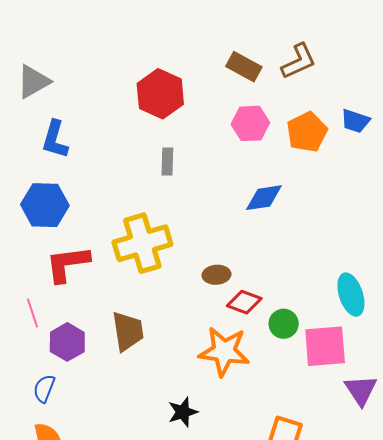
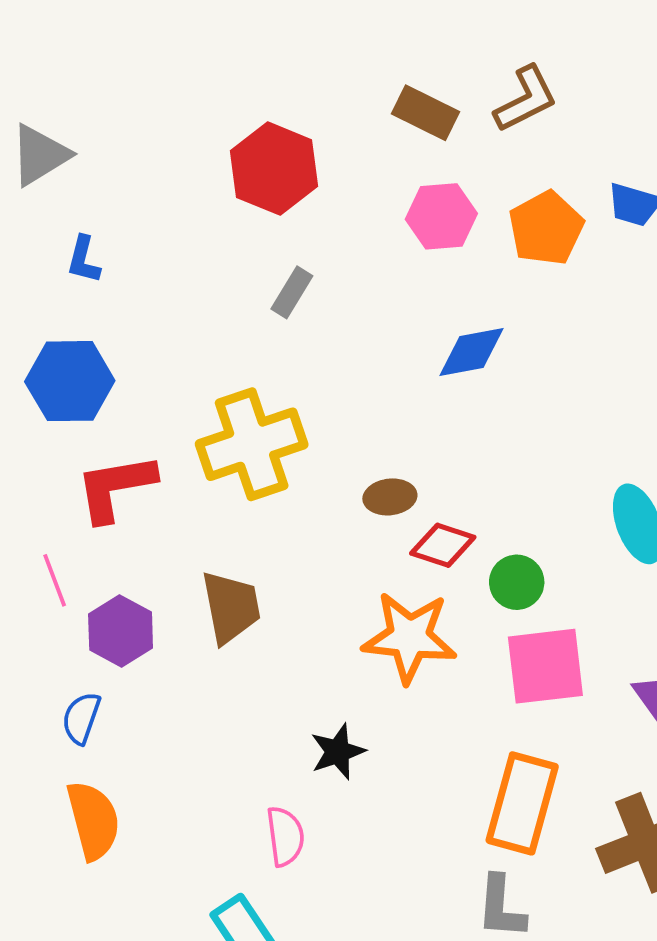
blue L-shape: (55, 139) -> (84, 260), size x0.7
gray rectangle: (167, 162) -> (292, 292), turned 32
pink square: (325, 346) -> (545, 666), moved

